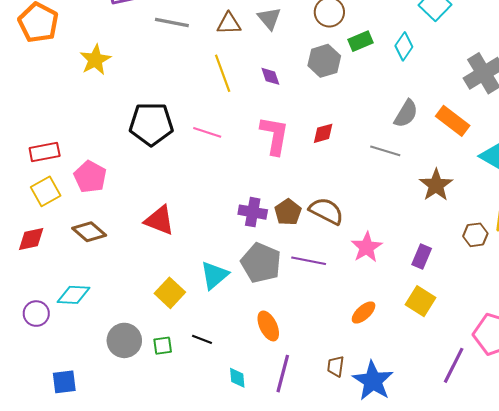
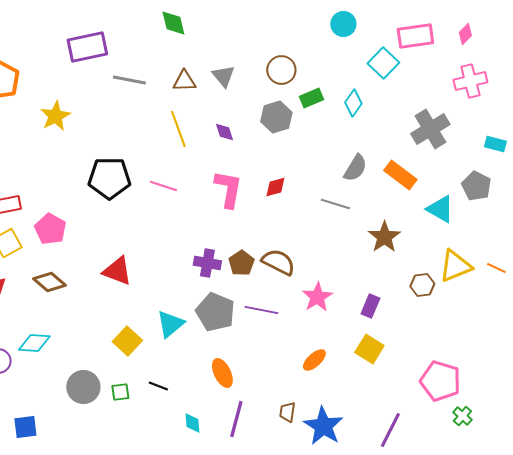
purple line: (454, 365) -> (390, 430), moved

